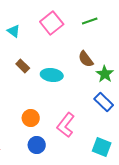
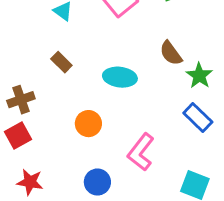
brown rectangle: (23, 66) -> (61, 62), moved
orange circle: (31, 118) -> (88, 124), moved

